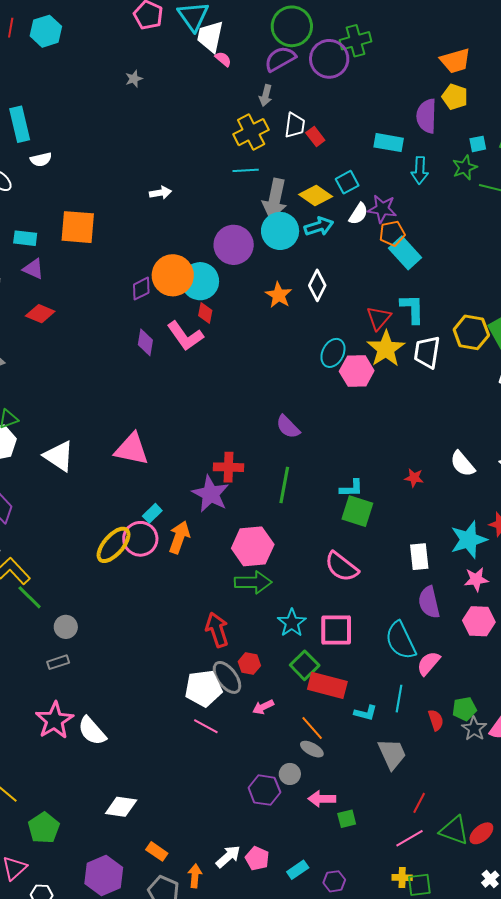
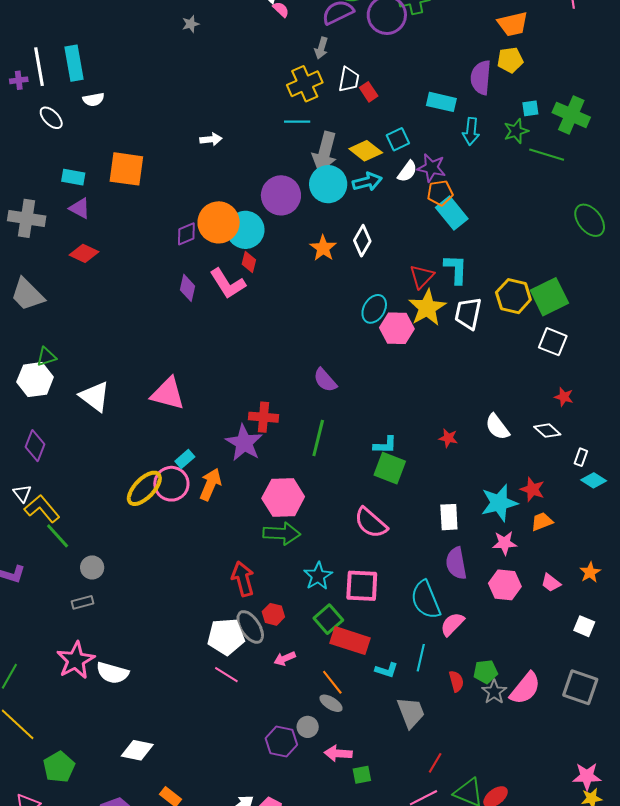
yellow pentagon: (455, 97) -> (510, 60), turned -30
white semicircle: (92, 731) -> (112, 673), turned -36

